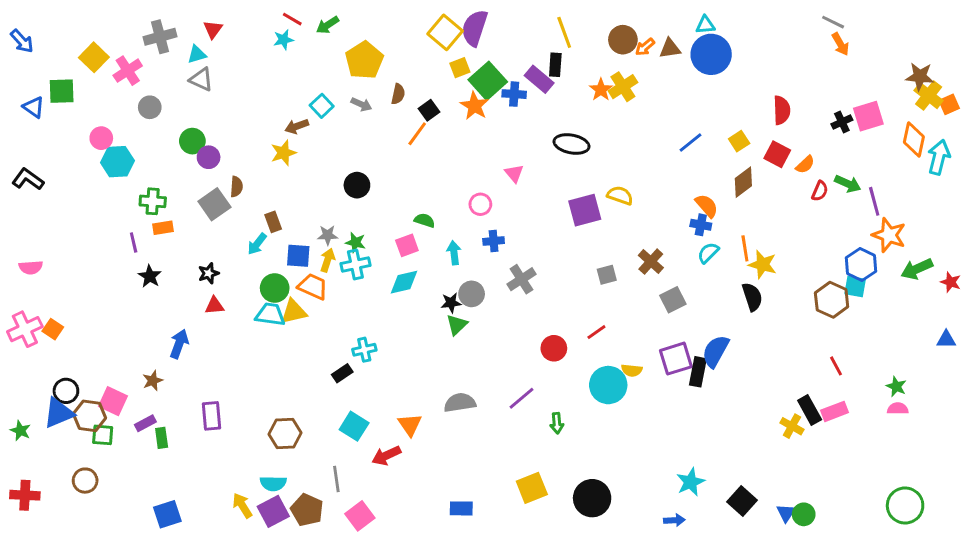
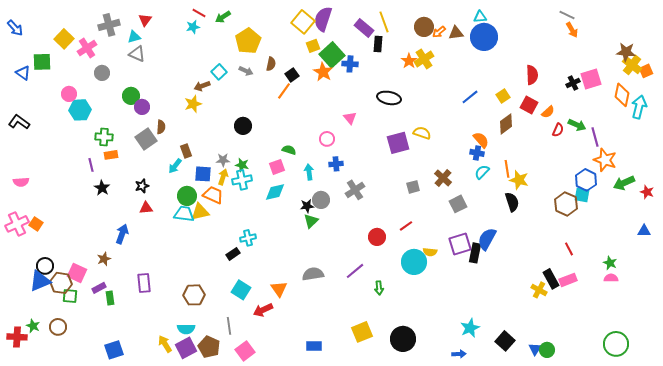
purple rectangle: (539, 79) -> (364, 28), moved
green star: (20, 431) -> (33, 326), moved

